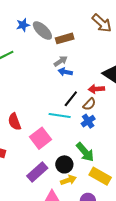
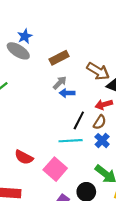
brown arrow: (102, 23) -> (98, 71), moved
blue star: (23, 25) -> (25, 36), moved
gray ellipse: (42, 31) -> (18, 51), moved
red semicircle: (14, 122) -> (24, 157), turned -30

